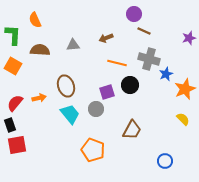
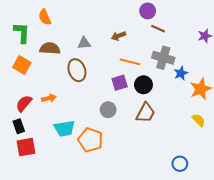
brown ellipse: (66, 86) -> (77, 70), moved
purple square: (107, 92) -> (120, 83), moved
cyan trapezoid: (70, 114) -> (64, 128), moved, turned 120
brown trapezoid: (132, 130) -> (146, 113), moved
orange pentagon: (93, 150) -> (90, 140), moved

